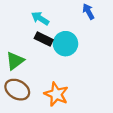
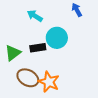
black rectangle: (44, 39) -> (38, 48), moved, turned -35
brown ellipse: (17, 90) -> (28, 78), moved

